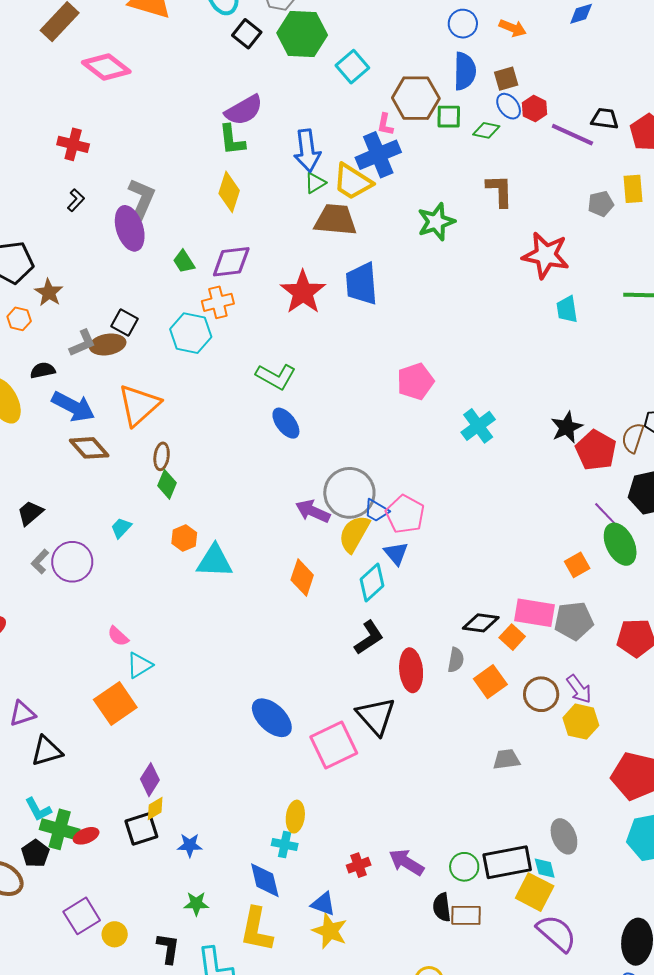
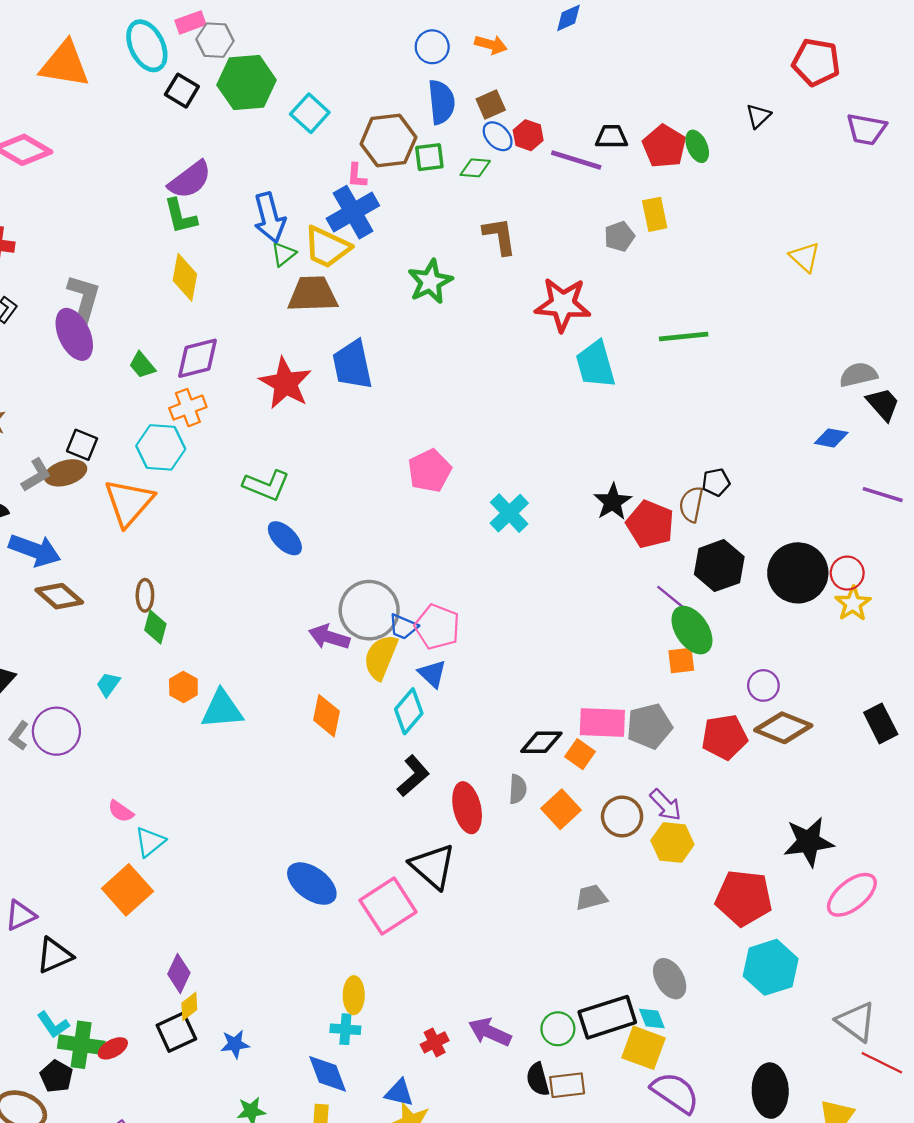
cyan trapezoid: (567, 309) -> (595, 364), size x1.5
orange triangle: (139, 405) -> (129, 502), moved
orange square: (577, 565) -> (681, 661), moved, turned 30

